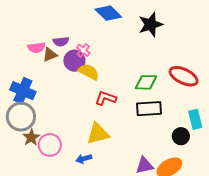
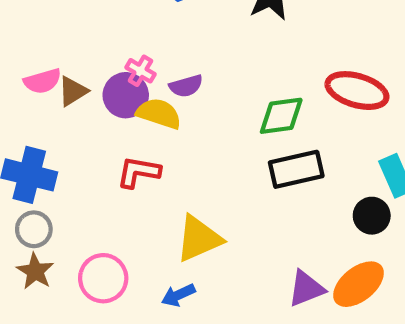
purple semicircle: (61, 42) -> (186, 86), moved
red L-shape: (106, 98) -> (139, 172), moved
gray circle: (21, 117) -> (34, 229), size x0.6
brown star: (31, 137) -> (35, 271), moved

